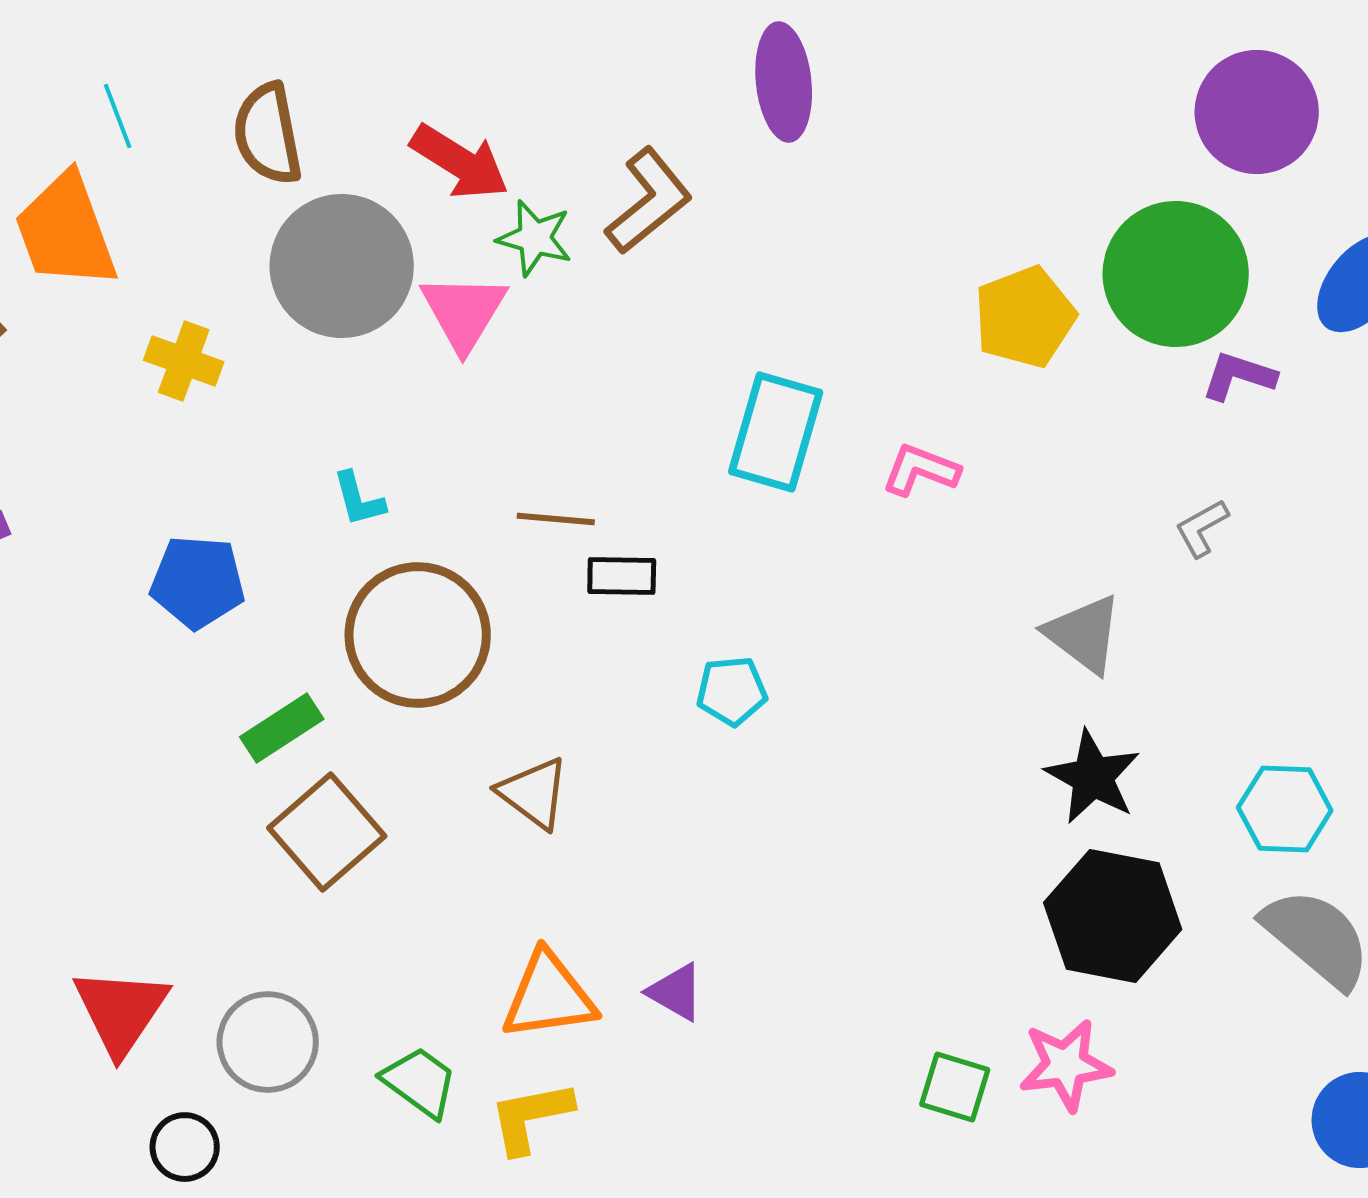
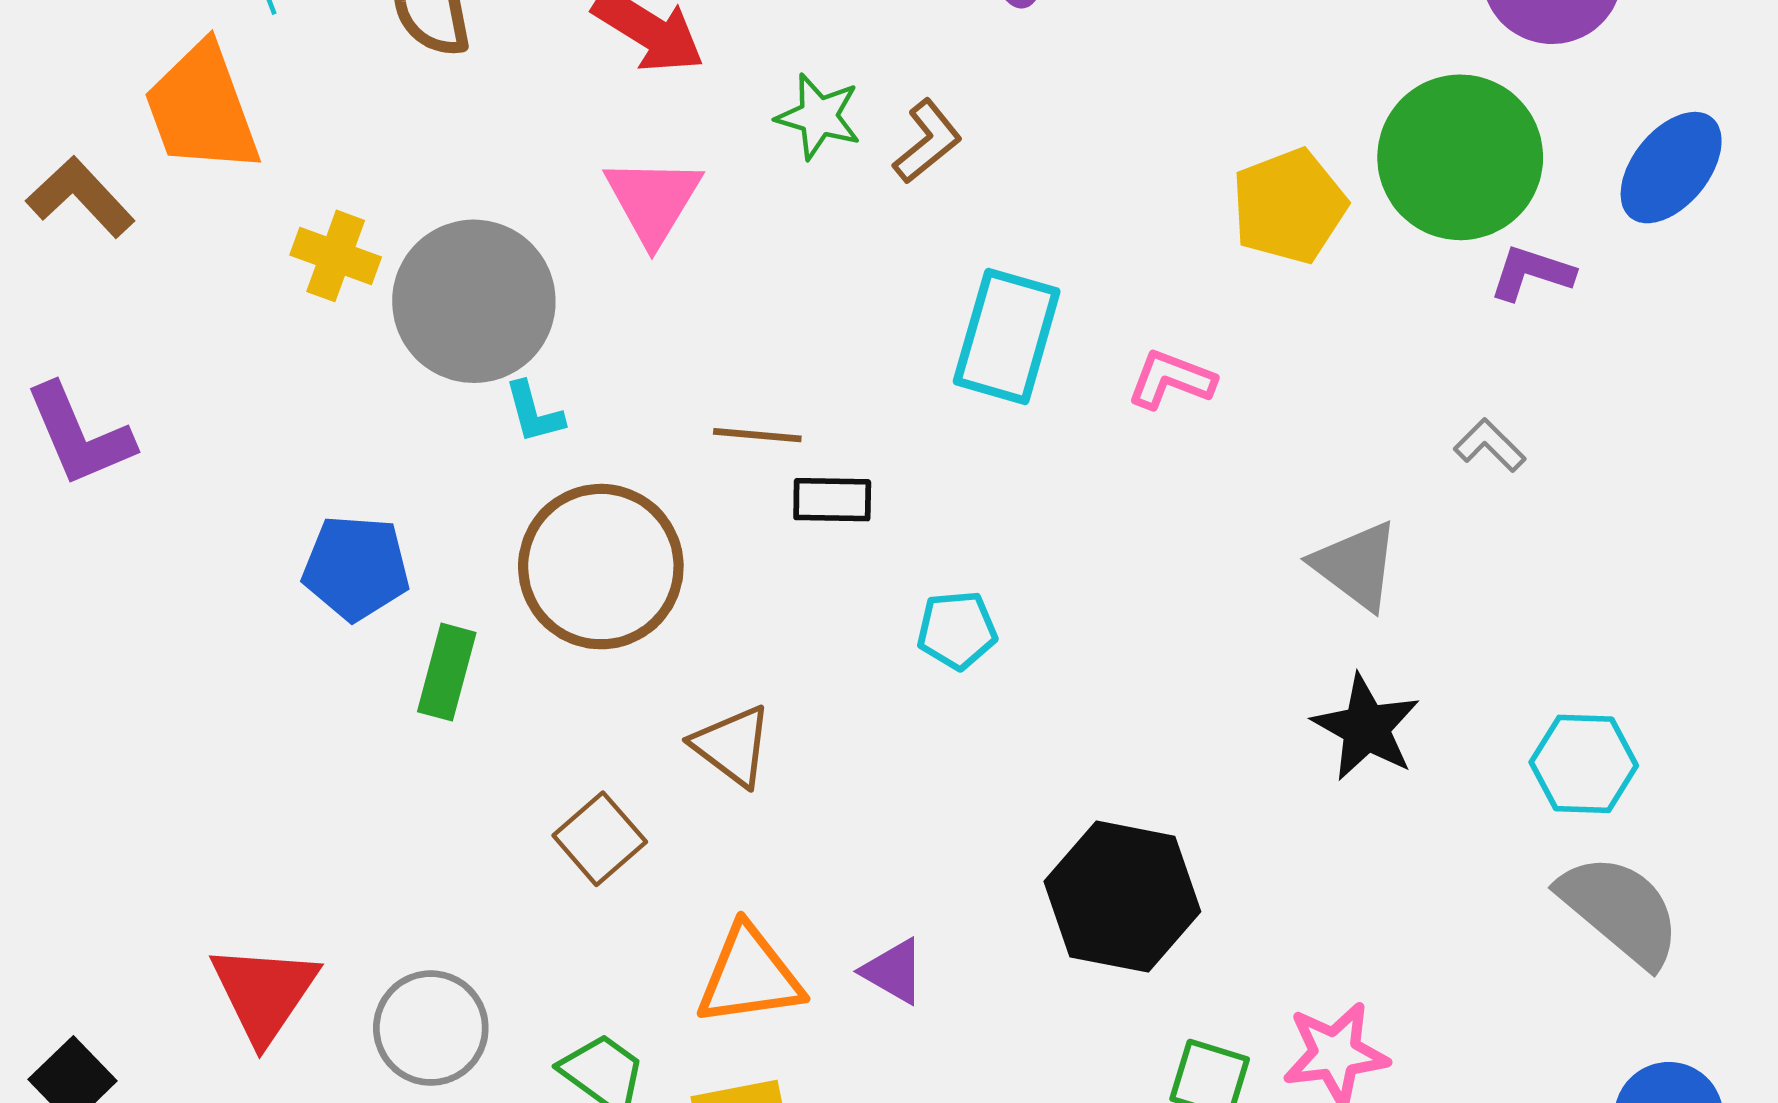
brown L-shape: (649, 201) -> (927, 141), moved, size x0.7
green star: (535, 238) -> (819, 117), moved
gray circle: (342, 266) -> (474, 301), moved
gray L-shape: (1202, 528) -> (1490, 445), turned 74
blue pentagon: (198, 582) -> (356, 568), moved
green rectangle: (282, 728) -> (447, 672), turned -42
brown square: (327, 832) -> (600, 839), moved, size x0.7
black hexagon: (1113, 916) -> (1122, 897), moved

